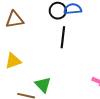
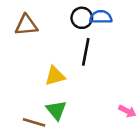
yellow triangle: (13, 61) -> (55, 76), moved

